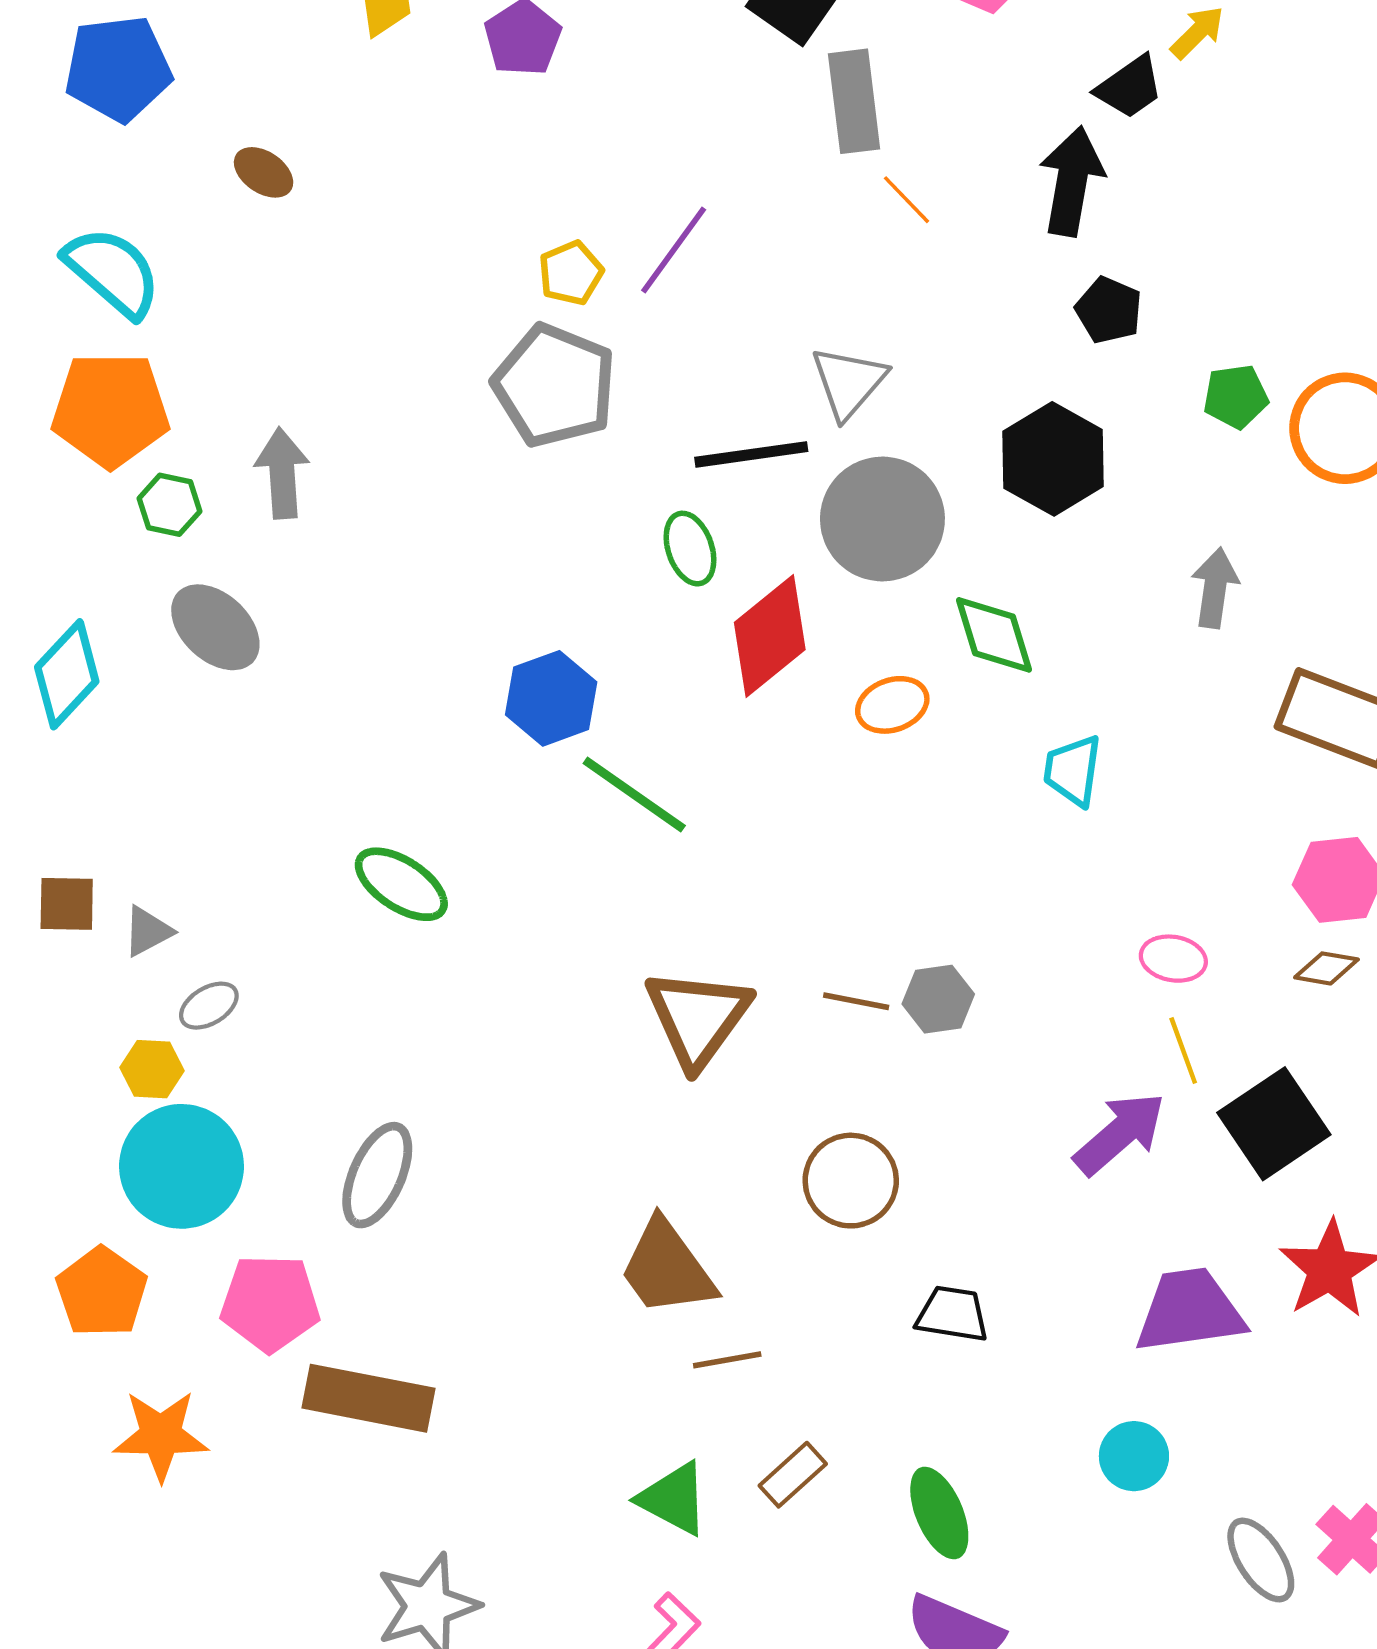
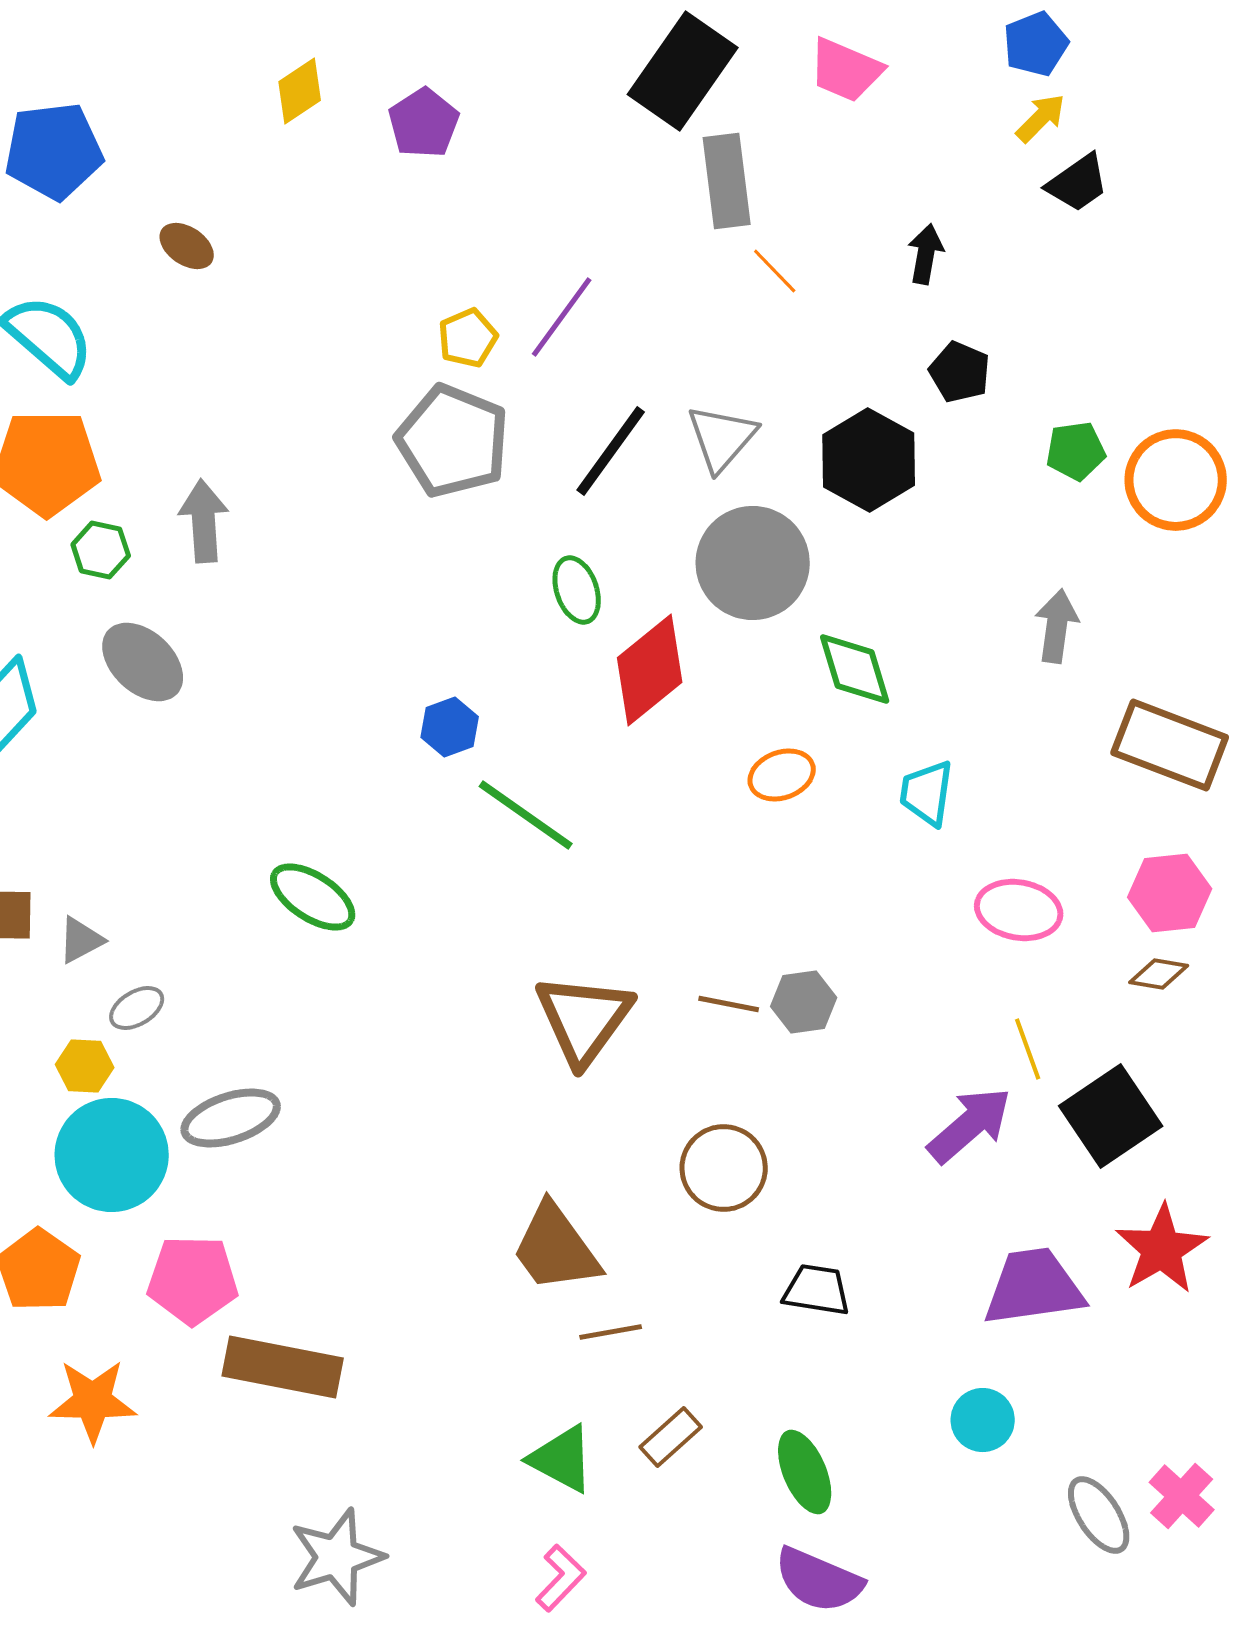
black trapezoid: (1130, 87) -> (1078, 183), moved
black arrow: (1072, 181) -> (926, 254), size x0.6
black line: (751, 454) -> (611, 451), moved, turned -46
black hexagon: (1053, 459) -> (869, 460), moved
blue hexagon: (551, 698) -> (450, 727), size x0.7
orange ellipse: (892, 705) -> (782, 775), moved
pink ellipse: (1173, 959) -> (1019, 910), moved, size x1.4
gray ellipse: (377, 1175) -> (231, 1118), moved, turned 48

